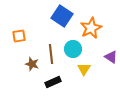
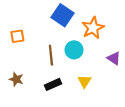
brown star: (32, 64) -> (16, 79), moved
yellow triangle: (84, 69) -> (84, 81), moved

